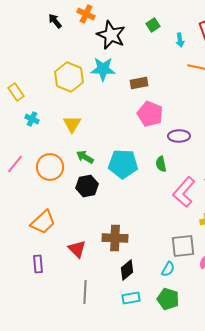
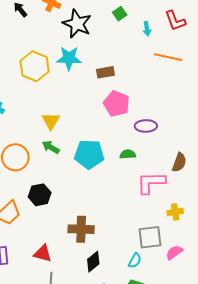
yellow triangle: (72, 124) -> (51, 121), moved
green semicircle: (161, 164) -> (128, 154), turned 98
black hexagon: (87, 186) -> (40, 195), moved
pink L-shape: (184, 192) -> (151, 183), turned 48
red triangle: (77, 249) -> (43, 253), moved, turned -30

